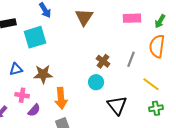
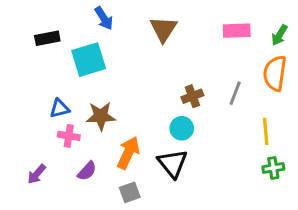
brown cross: (103, 61) -> (192, 96), turned 32
yellow line: (151, 84) -> (266, 131), turned 48
pink cross: (22, 95) -> (69, 136), moved
orange arrow: (61, 98) -> (128, 153), turned -150
black triangle: (117, 105) -> (173, 163), moved

